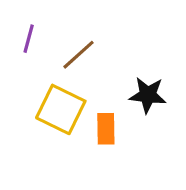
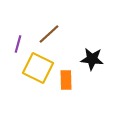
purple line: (29, 39) -> (18, 44), moved

